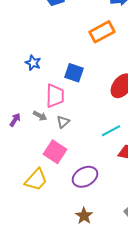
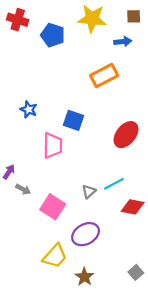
gray arrow: (40, 116) -> (23, 189), moved
gray triangle: (63, 122) -> (89, 191), moved
yellow trapezoid: (36, 180) -> (55, 256), moved

